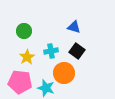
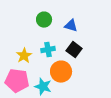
green circle: (24, 31) -> (44, 20), moved

